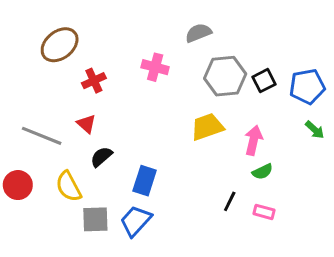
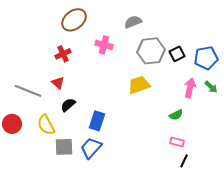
brown ellipse: (60, 45) -> (74, 20), moved
pink arrow: (254, 140) -> (190, 88), moved
black line: (230, 201) -> (184, 161), moved

